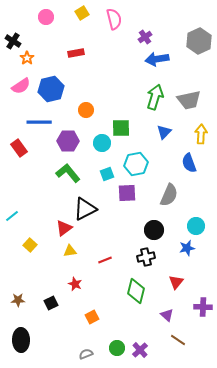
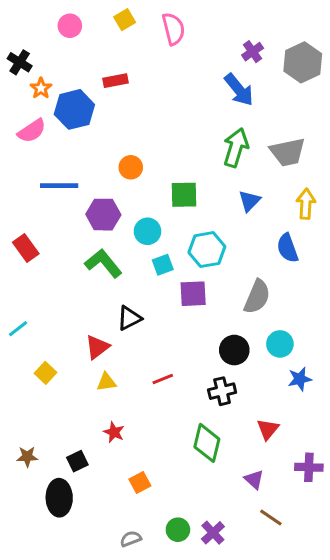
purple cross: (145, 37) -> (253, 52), moved
blue arrow: (157, 59) -> (239, 90), turned -120
blue hexagon: (51, 89) -> (74, 109), moved
cyan circle: (102, 143) -> (147, 231), moved
red rectangle: (19, 148) -> (26, 248), moved
black triangle: (85, 209) -> (129, 318), size x0.7
cyan circle: (196, 226) -> (280, 344), moved
blue star: (187, 248) -> (300, 379), moved
red line: (105, 260) -> (163, 379), moved
black ellipse: (21, 340) -> (59, 498), moved

